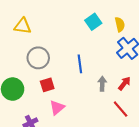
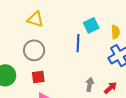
yellow triangle: (23, 26) -> (35, 19), moved
blue line: (80, 64) -> (78, 43), moved

